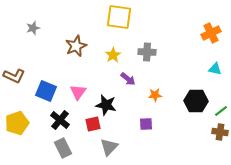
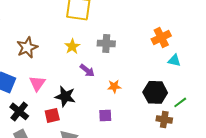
orange cross: (211, 33) -> (161, 37), moved
brown star: (76, 46) -> (27, 47), moved
brown cross: (220, 132) -> (164, 119), moved

